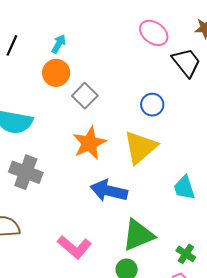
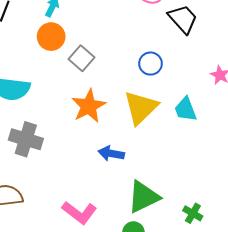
cyan trapezoid: (184, 188) -> (186, 109), moved
blue arrow: (109, 191) -> (111, 153), size x0.7

